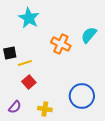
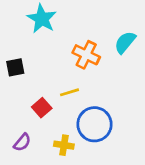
yellow line: (25, 63) -> (69, 92), moved
blue circle: (82, 96) -> (95, 124), moved

